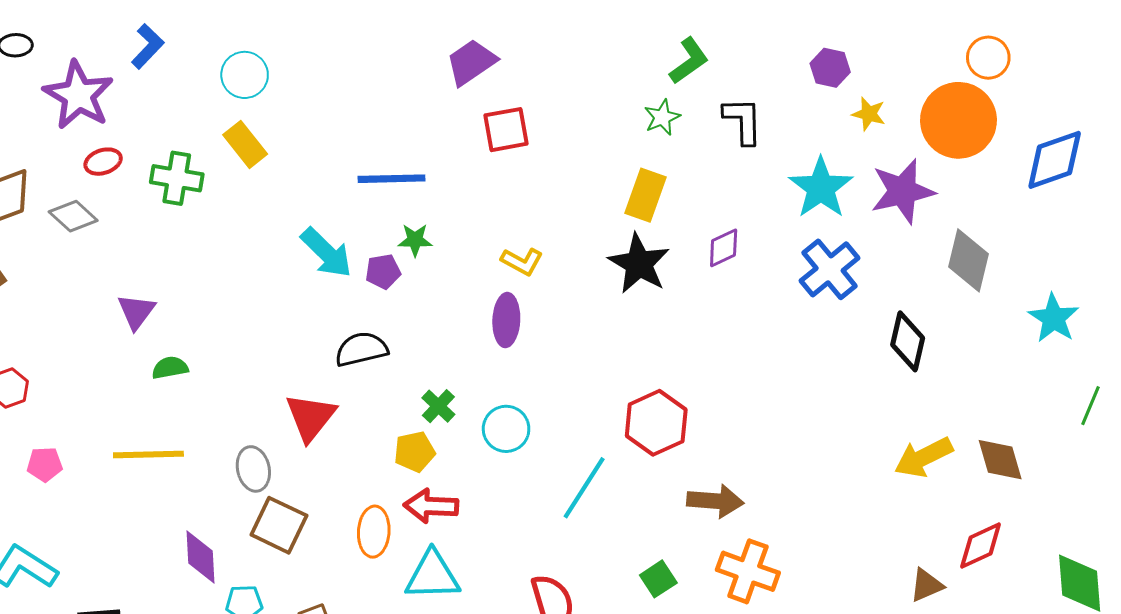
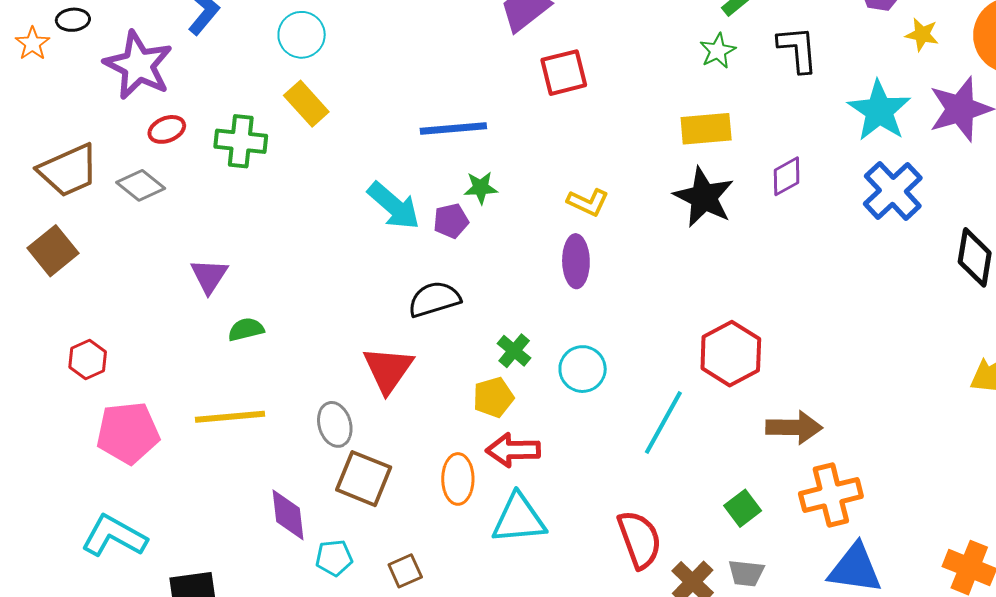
yellow rectangle: (646, 195) -> (706, 129), turned 69
pink pentagon: (45, 464) -> (128, 433), size x1.8
orange cross: (748, 571) -> (831, 495), turned -30

